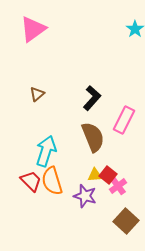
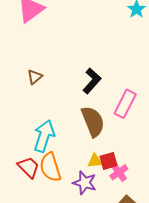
red square: (108, 175) -> (108, 161), turned 36

